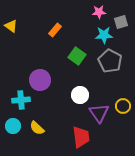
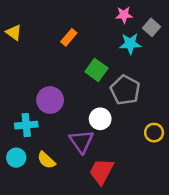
gray square: (121, 22) -> (152, 27), turned -32
gray pentagon: (110, 61) -> (125, 90), moved
purple triangle: (99, 113) -> (81, 141), moved
red trapezoid: (81, 137) -> (101, 171), turned -145

